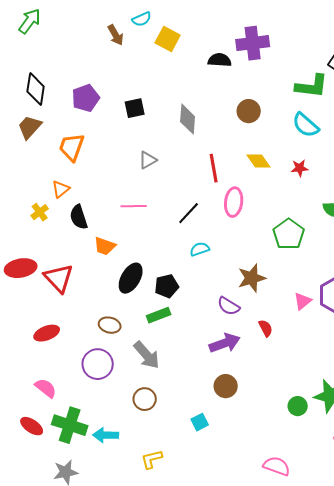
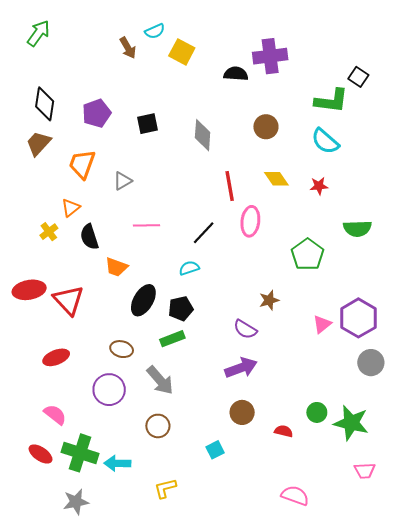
gray triangle: (148, 160) -> (123, 181), moved
cyan semicircle: (200, 249) -> (189, 268), moved
brown star: (252, 278) -> (269, 300), size x0.7
red semicircle: (266, 328) -> (284, 431), moved, turned -48
green circle: (298, 406) -> (317, 412), moved

